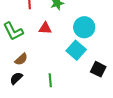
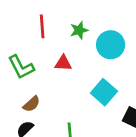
cyan circle: (84, 27) -> (111, 45), moved

